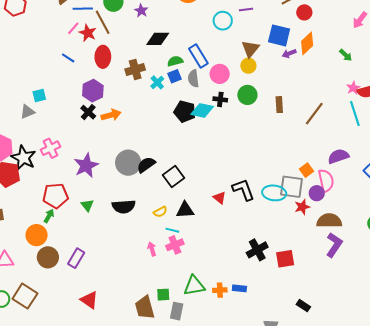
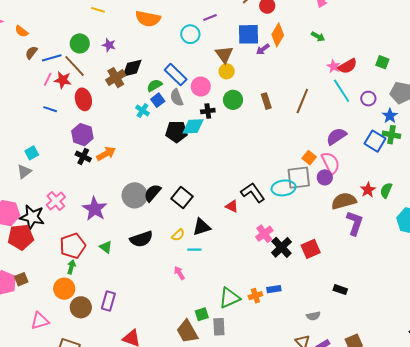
brown cross: (135, 69) -> (116, 78), moved
red star: (302, 207) -> (368, 190), moved
pink cross: (175, 245) -> (264, 234), moved

